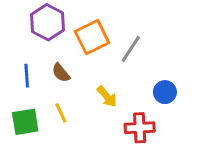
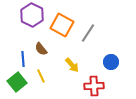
orange square: (92, 37) -> (62, 25), turned -35
blue line: (27, 76) -> (23, 59), moved
green square: (25, 122) -> (17, 82), turned -30

